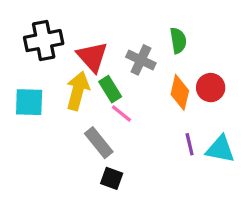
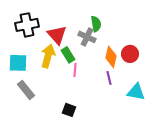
green semicircle: (178, 41) -> (96, 24), moved
pink line: (121, 113) -> (75, 70), turned 56
gray rectangle: (99, 143) -> (26, 90), moved
purple line: (190, 144) -> (109, 78), moved

